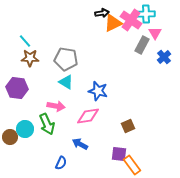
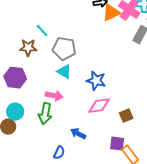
cyan line: (25, 41) -> (42, 31), moved
pink diamond: (88, 116) -> (99, 106), moved
green arrow: (47, 124) -> (45, 114), turned 35
cyan circle: (25, 129) -> (15, 112), moved

